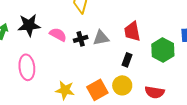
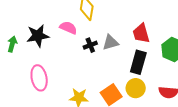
pink semicircle: (58, 35) -> (68, 28), moved
black rectangle: (127, 60) -> (138, 62), size x1.6

